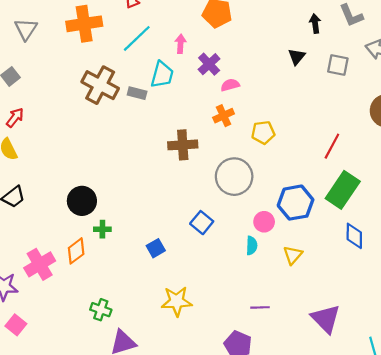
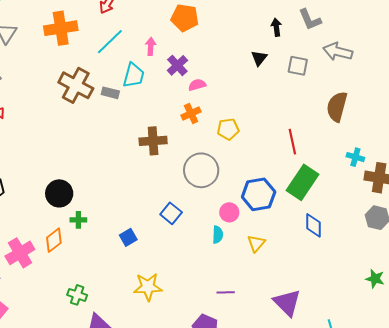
red line: (332, 146) -> (292, 142), turned -40

